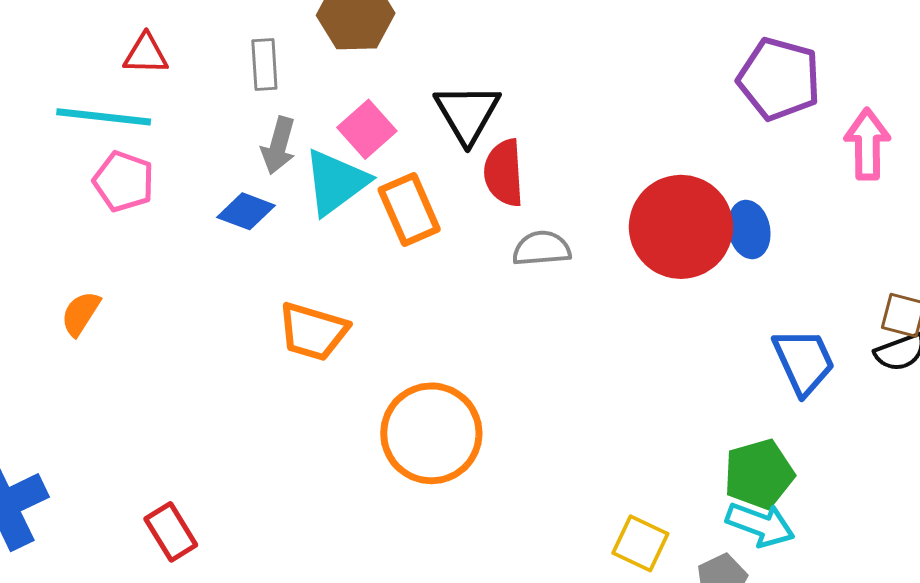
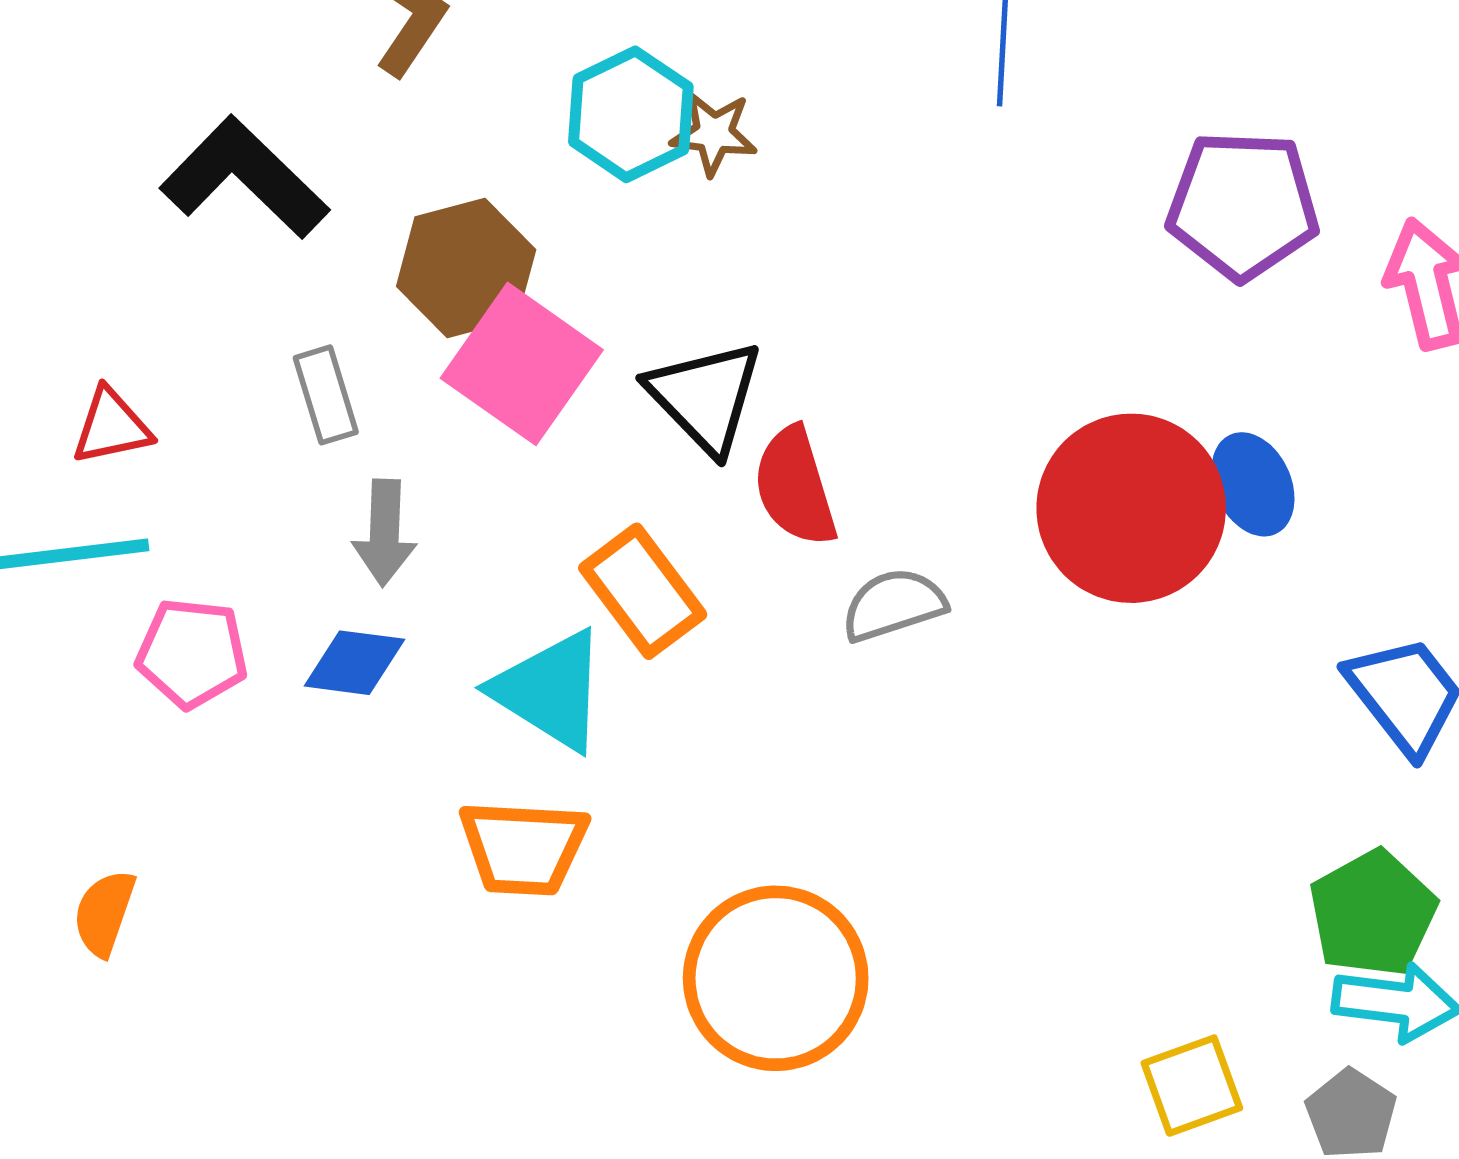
pink square: (367, 129) -> (522, 364), moved, size x1.5
pink pentagon: (124, 181) -> (192, 653), moved
cyan triangle: (336, 182) -> (550, 690), moved, turned -38
yellow square: (640, 543) -> (1192, 1086), turned -32

